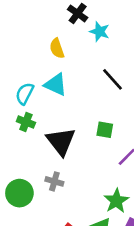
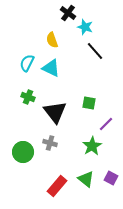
black line: (112, 79) -> (95, 51), moved
cyan semicircle: (25, 94) -> (27, 63), moved
green star: (116, 201) -> (92, 146), moved

